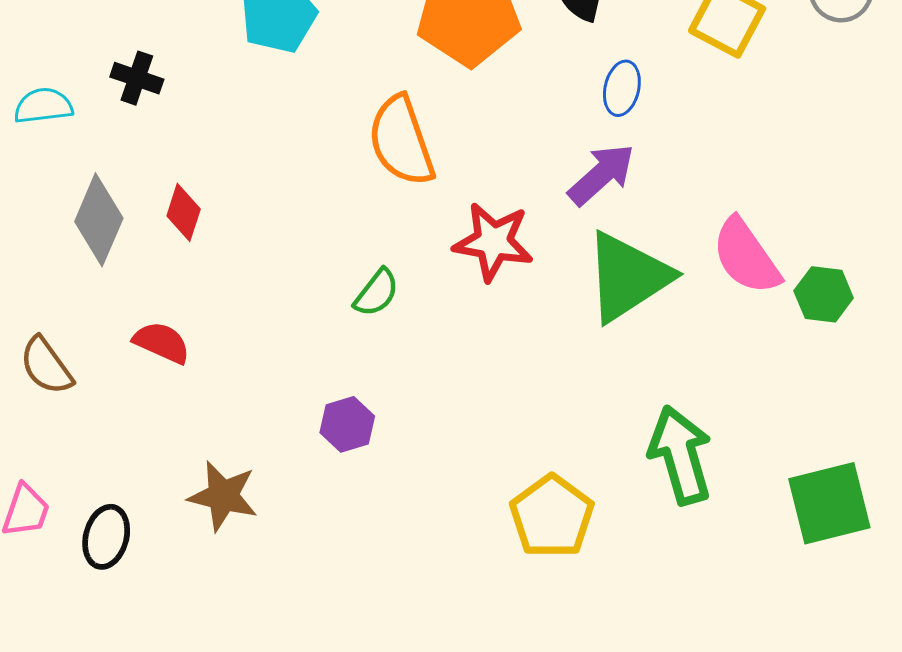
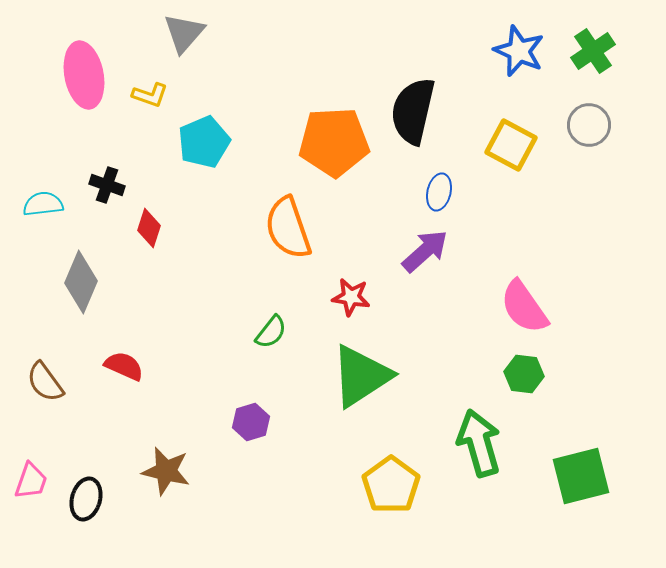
red diamond: (184, 212) -> (149, 228), moved
red star: (493, 242) -> (351, 297), size x0.7
green triangle: (628, 277) -> (361, 376), moved
green hexagon: (824, 294) -> (524, 374), moved

